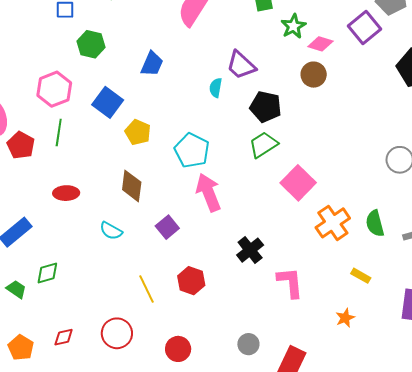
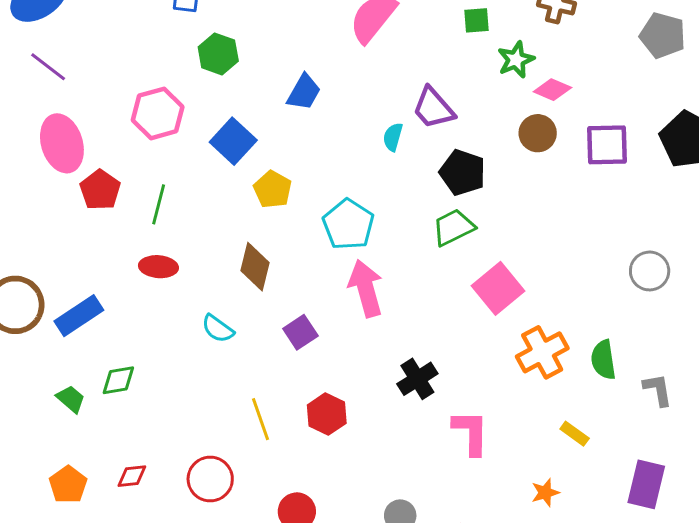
purple square: (364, 27) -> (607, 145), moved, turned 32
green line: (59, 133) -> (159, 204), moved

